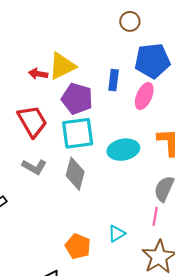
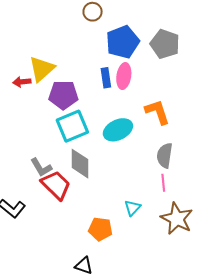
blue rectangle: (114, 80) -> (106, 78), moved
red trapezoid: (32, 121) -> (56, 185), moved
gray L-shape: (34, 167) -> (41, 167), turned 45

